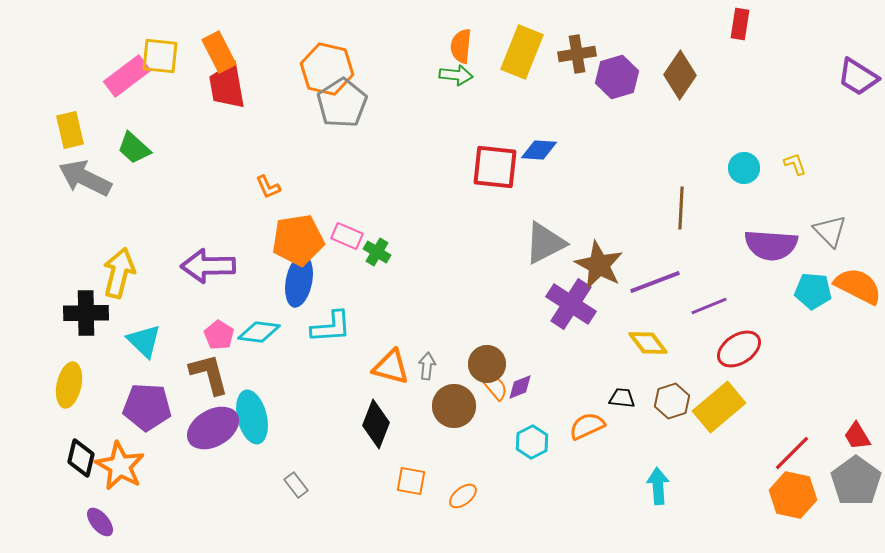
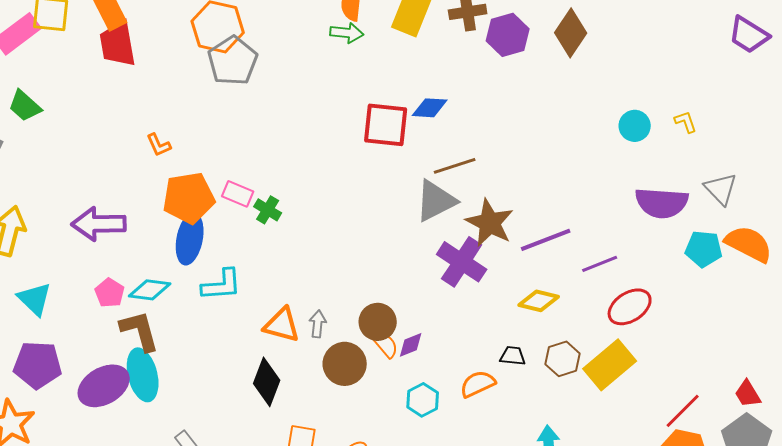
brown line: (681, 208) -> (455, 166), moved, turned 69
yellow diamond: (648, 343) -> (539, 301), turned -39
brown L-shape: (209, 374) -> (140, 331), moved

